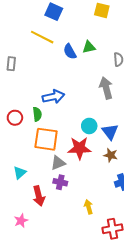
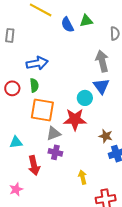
blue arrow: (53, 97) -> (37, 63), moved
blue triangle: (110, 132) -> (101, 86), moved
brown star: (111, 155) -> (106, 136), moved
cyan triangle: (20, 173) -> (16, 142), turned 32

